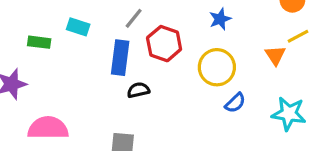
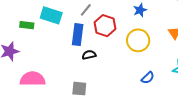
cyan rectangle: (78, 27) -> (51, 15), size x1.5
blue semicircle: (235, 103) -> (148, 78), moved

